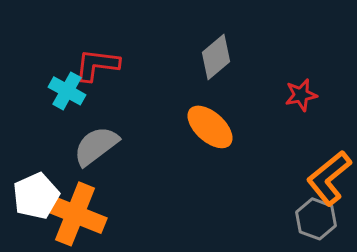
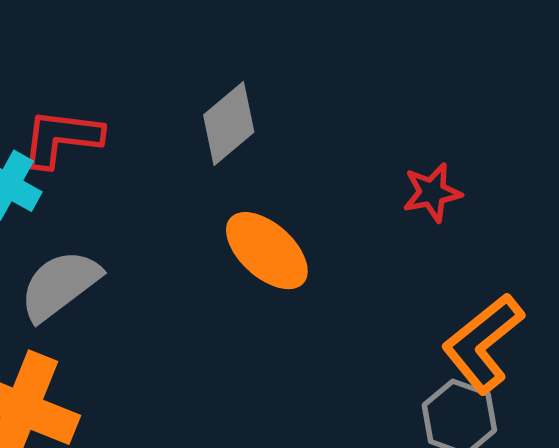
gray diamond: (216, 57) -> (229, 123), moved

